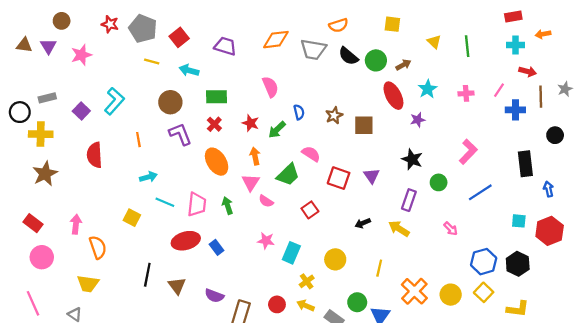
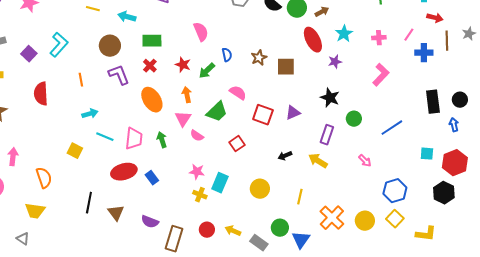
black circle: (555, 135) -> (460, 100), moved
pink L-shape: (468, 152) -> (381, 75), moved
purple triangle: (371, 176) -> (293, 113), turned 42
pink arrow: (76, 224) -> (13, 157), moved
black hexagon: (518, 264) -> (444, 193), moved
yellow cross: (307, 281) -> (200, 195), moved, turned -32

